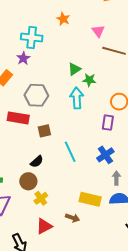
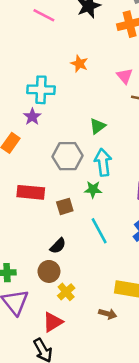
green star: (89, 80) -> (93, 189), moved
gray hexagon: (36, 95) -> (68, 156), moved
red triangle: (44, 226) -> (53, 322), moved

